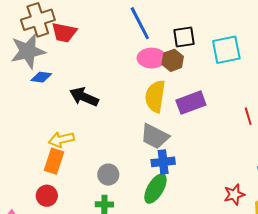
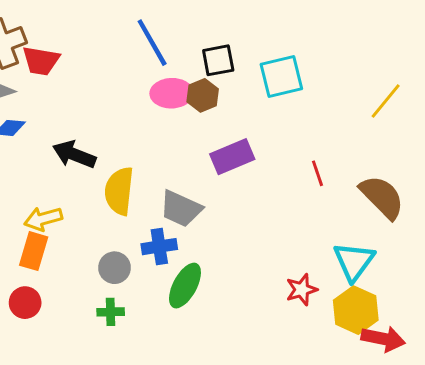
yellow semicircle: (155, 96) -> (119, 191), moved
blue cross: (163, 162) -> (159, 247), moved

